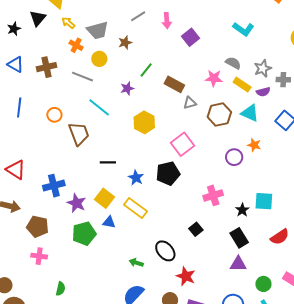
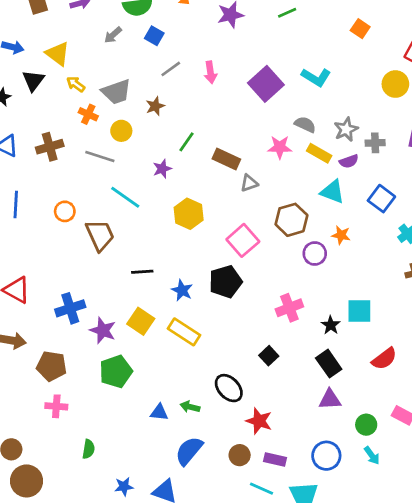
purple square: (191, 37) -> (266, 84), moved, size x1.4
brown hexagon: (219, 114) -> (291, 220), moved
blue triangle: (109, 222) -> (159, 412), moved

